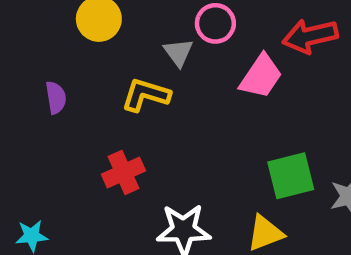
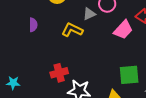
gray triangle: (178, 53) -> (89, 14), turned 32
red cross: (123, 172) -> (59, 73), moved

